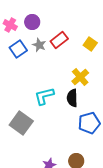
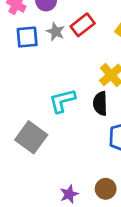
blue square: (18, 49) -> (27, 37), turned 30

